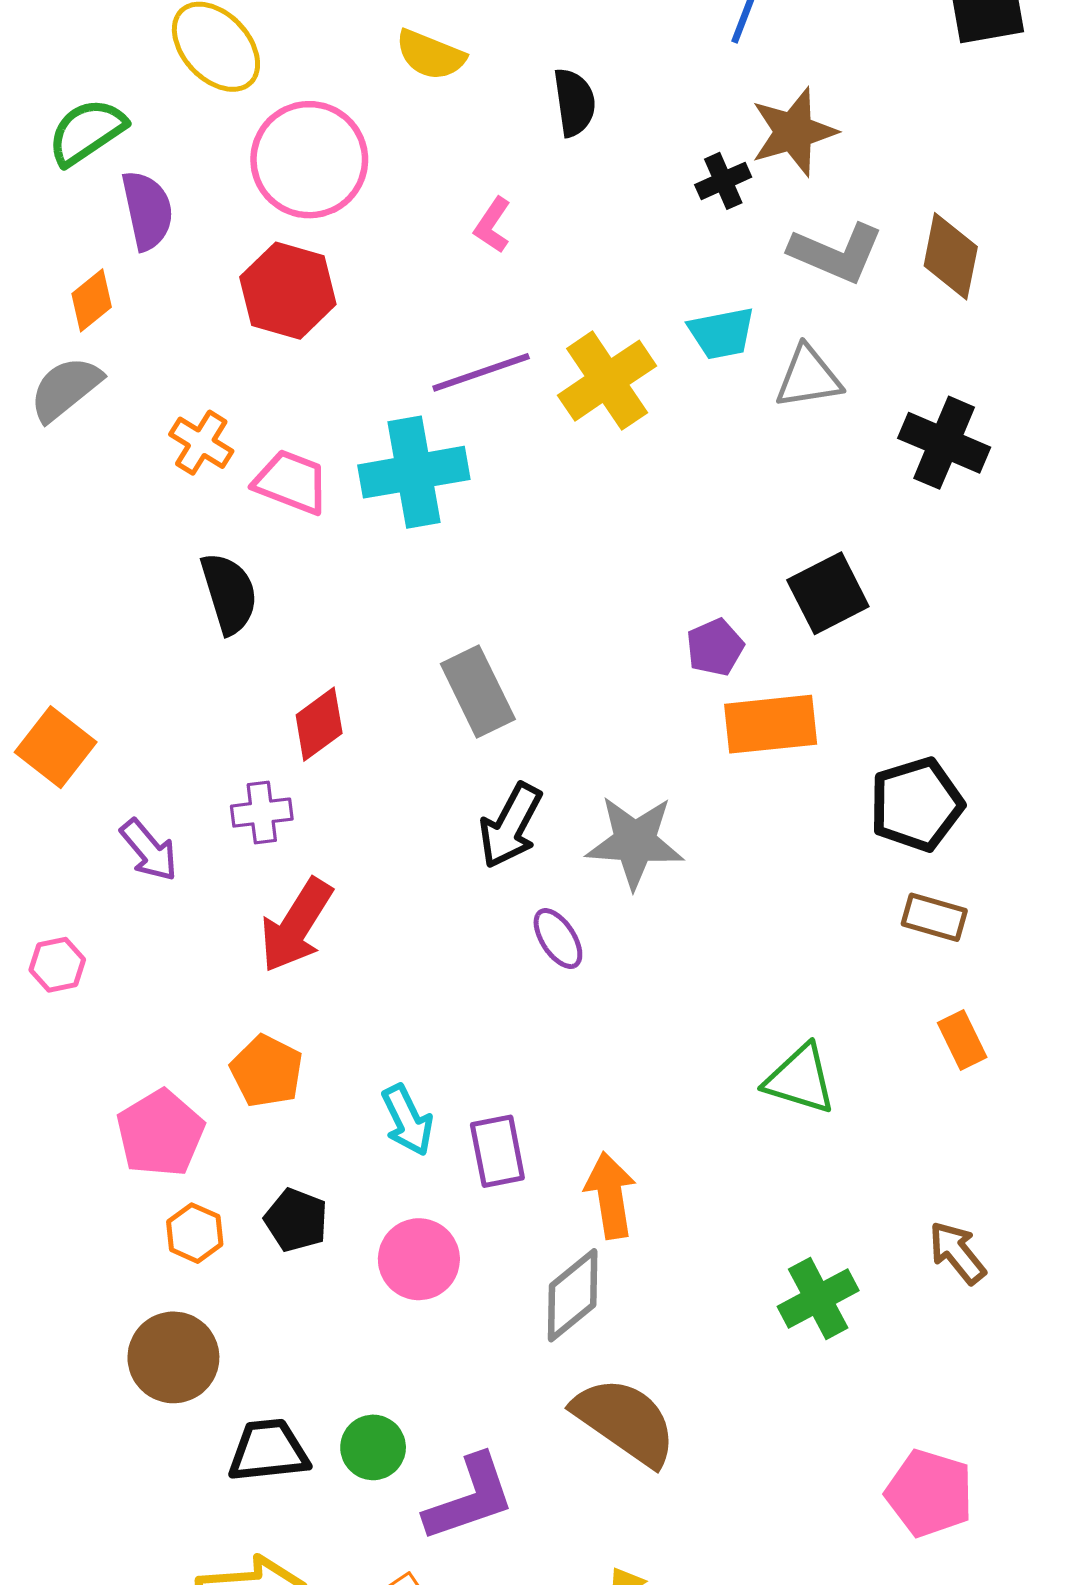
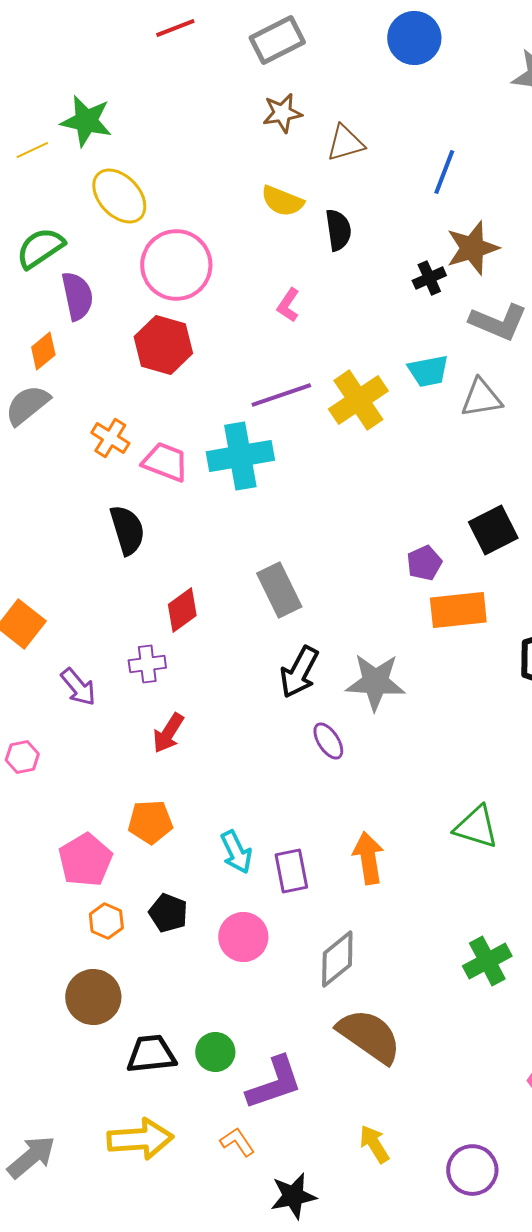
yellow semicircle: (430, 55) -> (282, 201), moved
red arrow: (296, 925) -> (168, 733), size x0.7
orange pentagon: (267, 1071) -> (150, 822), turned -30
orange arrow: (610, 1195) -> (368, 858), moved

